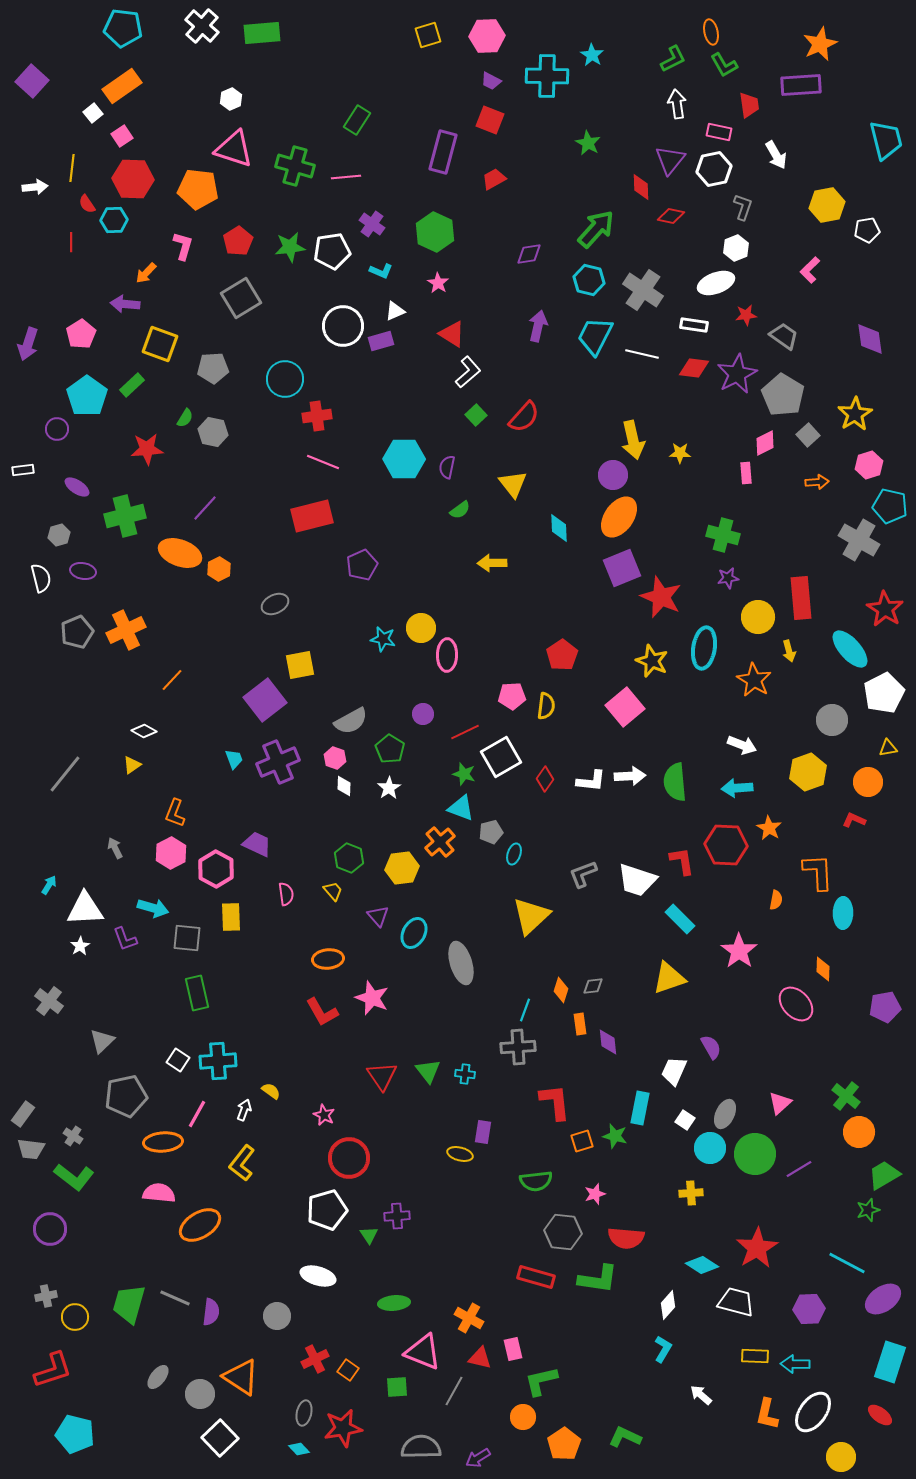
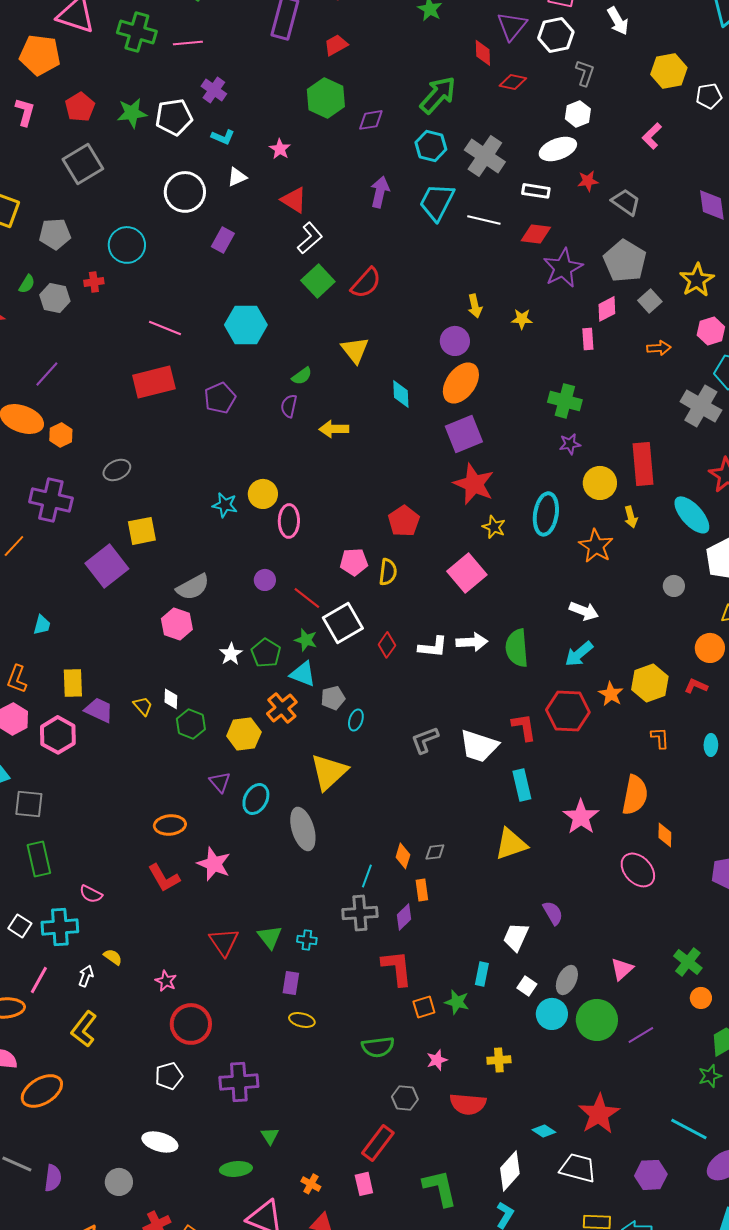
green hexagon: (435, 232) -> (326, 98), moved
purple rectangle: (381, 341) -> (223, 240), moved, turned -45
purple star: (737, 374) -> (563, 268), moved
green square: (476, 415) -> (318, 281), size x1.5
red cross: (317, 416) -> (94, 282), moved, size x0.7
yellow arrow: (633, 440) -> (475, 306), size x0.6
purple semicircle: (447, 467) -> (289, 406), moved
purple pentagon: (362, 565) -> (220, 398), moved
red star: (661, 597) -> (474, 484), moved
yellow star: (652, 661) -> (494, 527), size x0.7
gray circle: (832, 720) -> (674, 586), size x0.7
red line: (465, 732) -> (307, 598), turned 64
green pentagon: (390, 749) -> (266, 653), moved
pink hexagon: (335, 758) -> (177, 624), size x1.4
cyan trapezoid: (234, 759) -> (42, 625), moved, turned 35
purple cross: (278, 762) -> (51, 500), moved, turned 36
yellow hexagon: (808, 772) -> (650, 683), moved
white diamond: (344, 786) -> (171, 699), moved
cyan arrow: (737, 788) -> (579, 654), turned -36
orange L-shape: (818, 872) -> (660, 738), size x0.6
yellow trapezoid: (333, 891) -> (143, 706), moved
pink semicircle: (286, 894) -> (91, 894), moved, turned 125
orange semicircle: (776, 900) -> (635, 795), moved, size x2.0
cyan ellipse: (843, 913) -> (711, 745), moved, size x0.7
yellow triangle: (531, 916) -> (329, 772), moved
yellow rectangle: (231, 917) -> (73, 683), moved
cyan rectangle: (680, 919) -> (522, 785), turned 32
purple diamond: (608, 1042) -> (404, 917), moved, turned 52
cyan rectangle: (640, 1108) -> (482, 974), size x0.7
purple rectangle: (483, 1132) -> (291, 983), moved
orange circle: (859, 1132) -> (701, 998), size x0.7
yellow cross: (691, 1193) -> (499, 1060), moved
white pentagon: (327, 1210) -> (169, 1076), size x0.7
purple cross: (397, 1216) -> (239, 1082), size x1.5
gray hexagon: (563, 1232) -> (405, 1098), size x0.7
green triangle: (369, 1235) -> (270, 1136), moved
cyan diamond: (702, 1265) -> (544, 1131), size x0.7
red rectangle: (536, 1277) -> (378, 1143), turned -69
green L-shape: (598, 1279) -> (440, 1188), moved, turned -111
white diamond: (668, 1305) -> (510, 1171), size x1.4
orange cross: (469, 1318) -> (311, 1184), size x0.7
pink rectangle: (513, 1349) -> (364, 1184), moved

